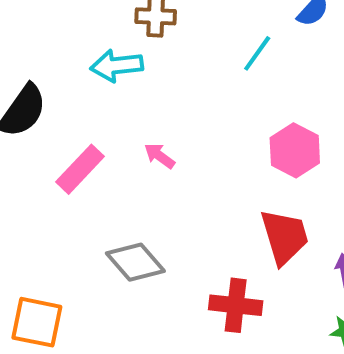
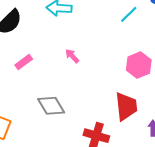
pink rectangle: (80, 169) -> (24, 62), moved, size x0.7

